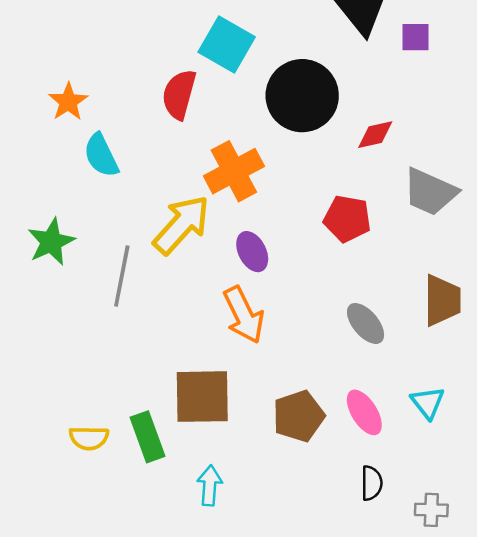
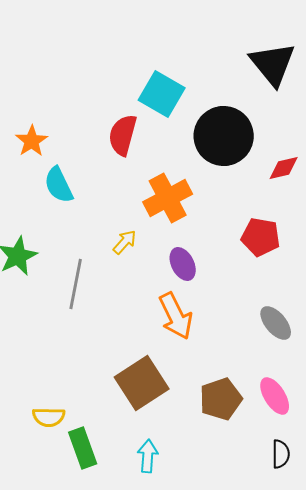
yellow arrow: (182, 225) -> (125, 242), size x0.5
brown square: (202, 397) -> (142, 383), turned -32
green rectangle: (147, 437) -> (83, 448), moved

